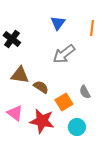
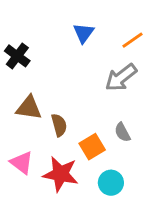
orange line: (92, 28) -> (133, 40), turned 49
gray arrow: (64, 54) -> (121, 78), moved
brown semicircle: (41, 87) -> (59, 125), turned 42

